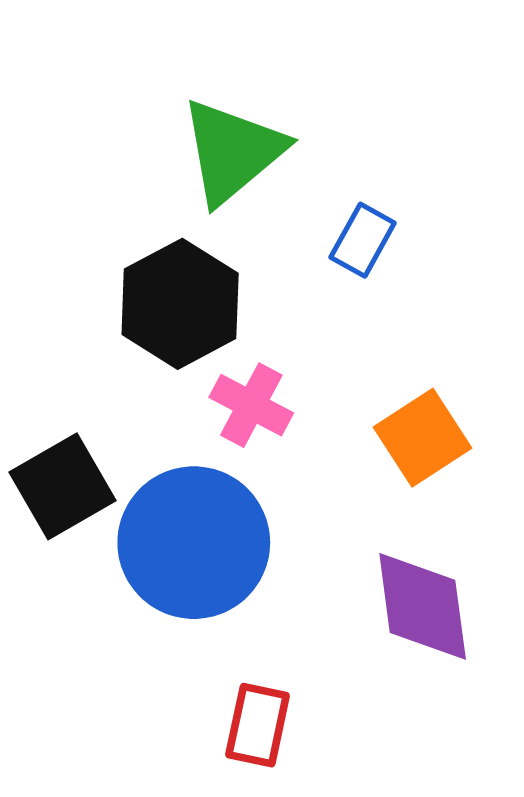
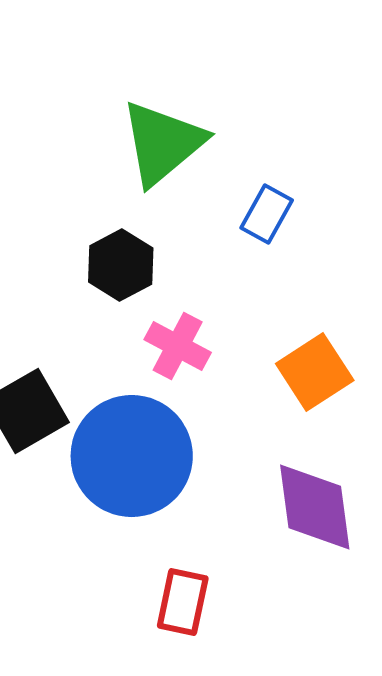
black hexagon: (180, 304) -> (121, 265), size x0.7

